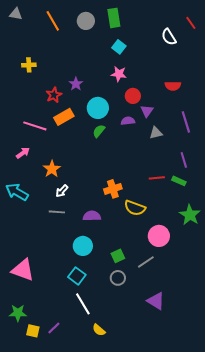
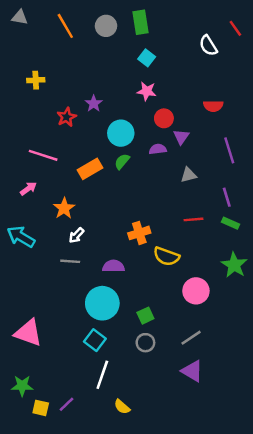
orange rectangle: (64, 117) -> (90, 169), moved
gray triangle: (156, 133) -> (189, 175), moved
green rectangle: (179, 181) -> (230, 223), moved
cyan circle: (83, 246) -> (102, 303), size x1.4
gray line: (146, 262) -> (191, 338), moved
white line: (83, 304) -> (102, 375), turned 50

